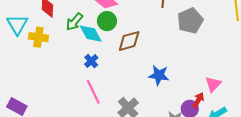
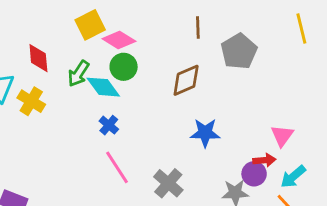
yellow cross: (38, 37) -> (31, 101), turned 30
brown diamond: (129, 41) -> (186, 80), moved
red arrow: (198, 100) -> (264, 160), turned 63

